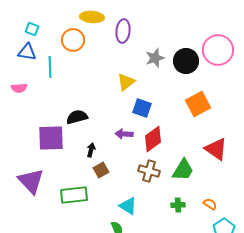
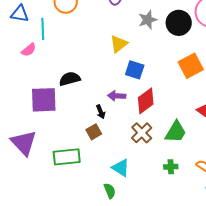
pink semicircle: (19, 88) -> (29, 50), moved, turned -35
black arrow: (91, 150) -> (101, 112), moved, turned 144
brown cross: (149, 171) -> (142, 133), turned 30

